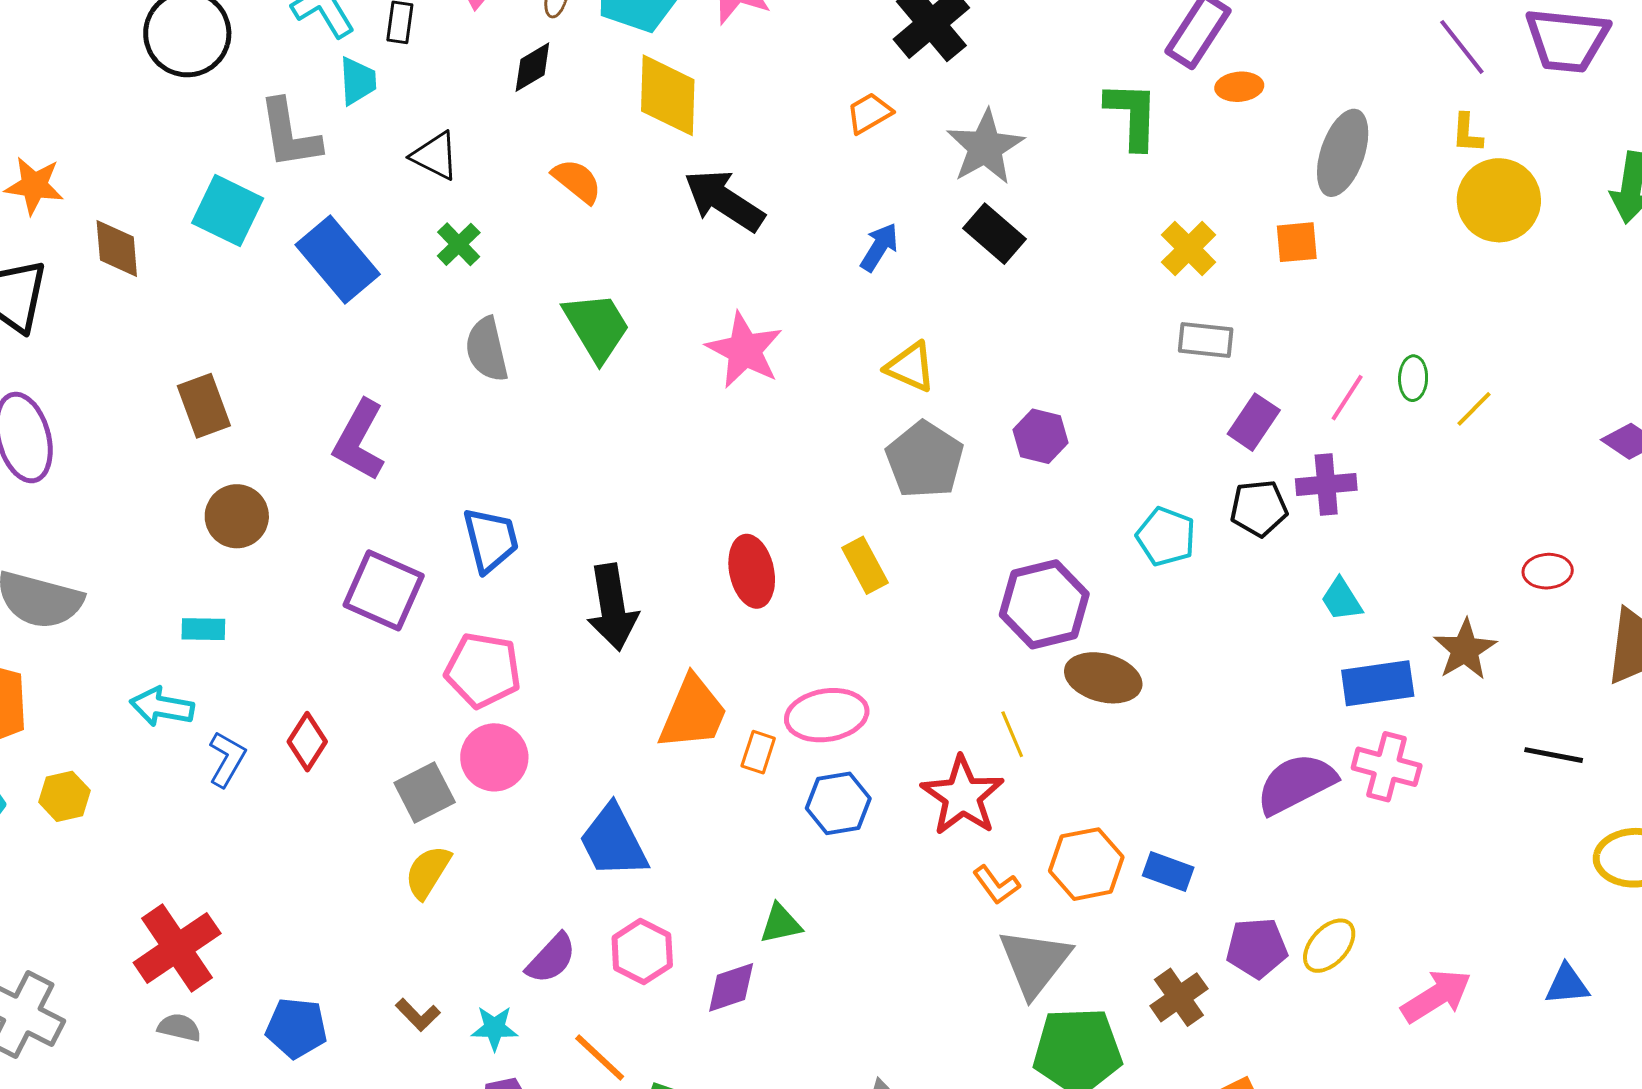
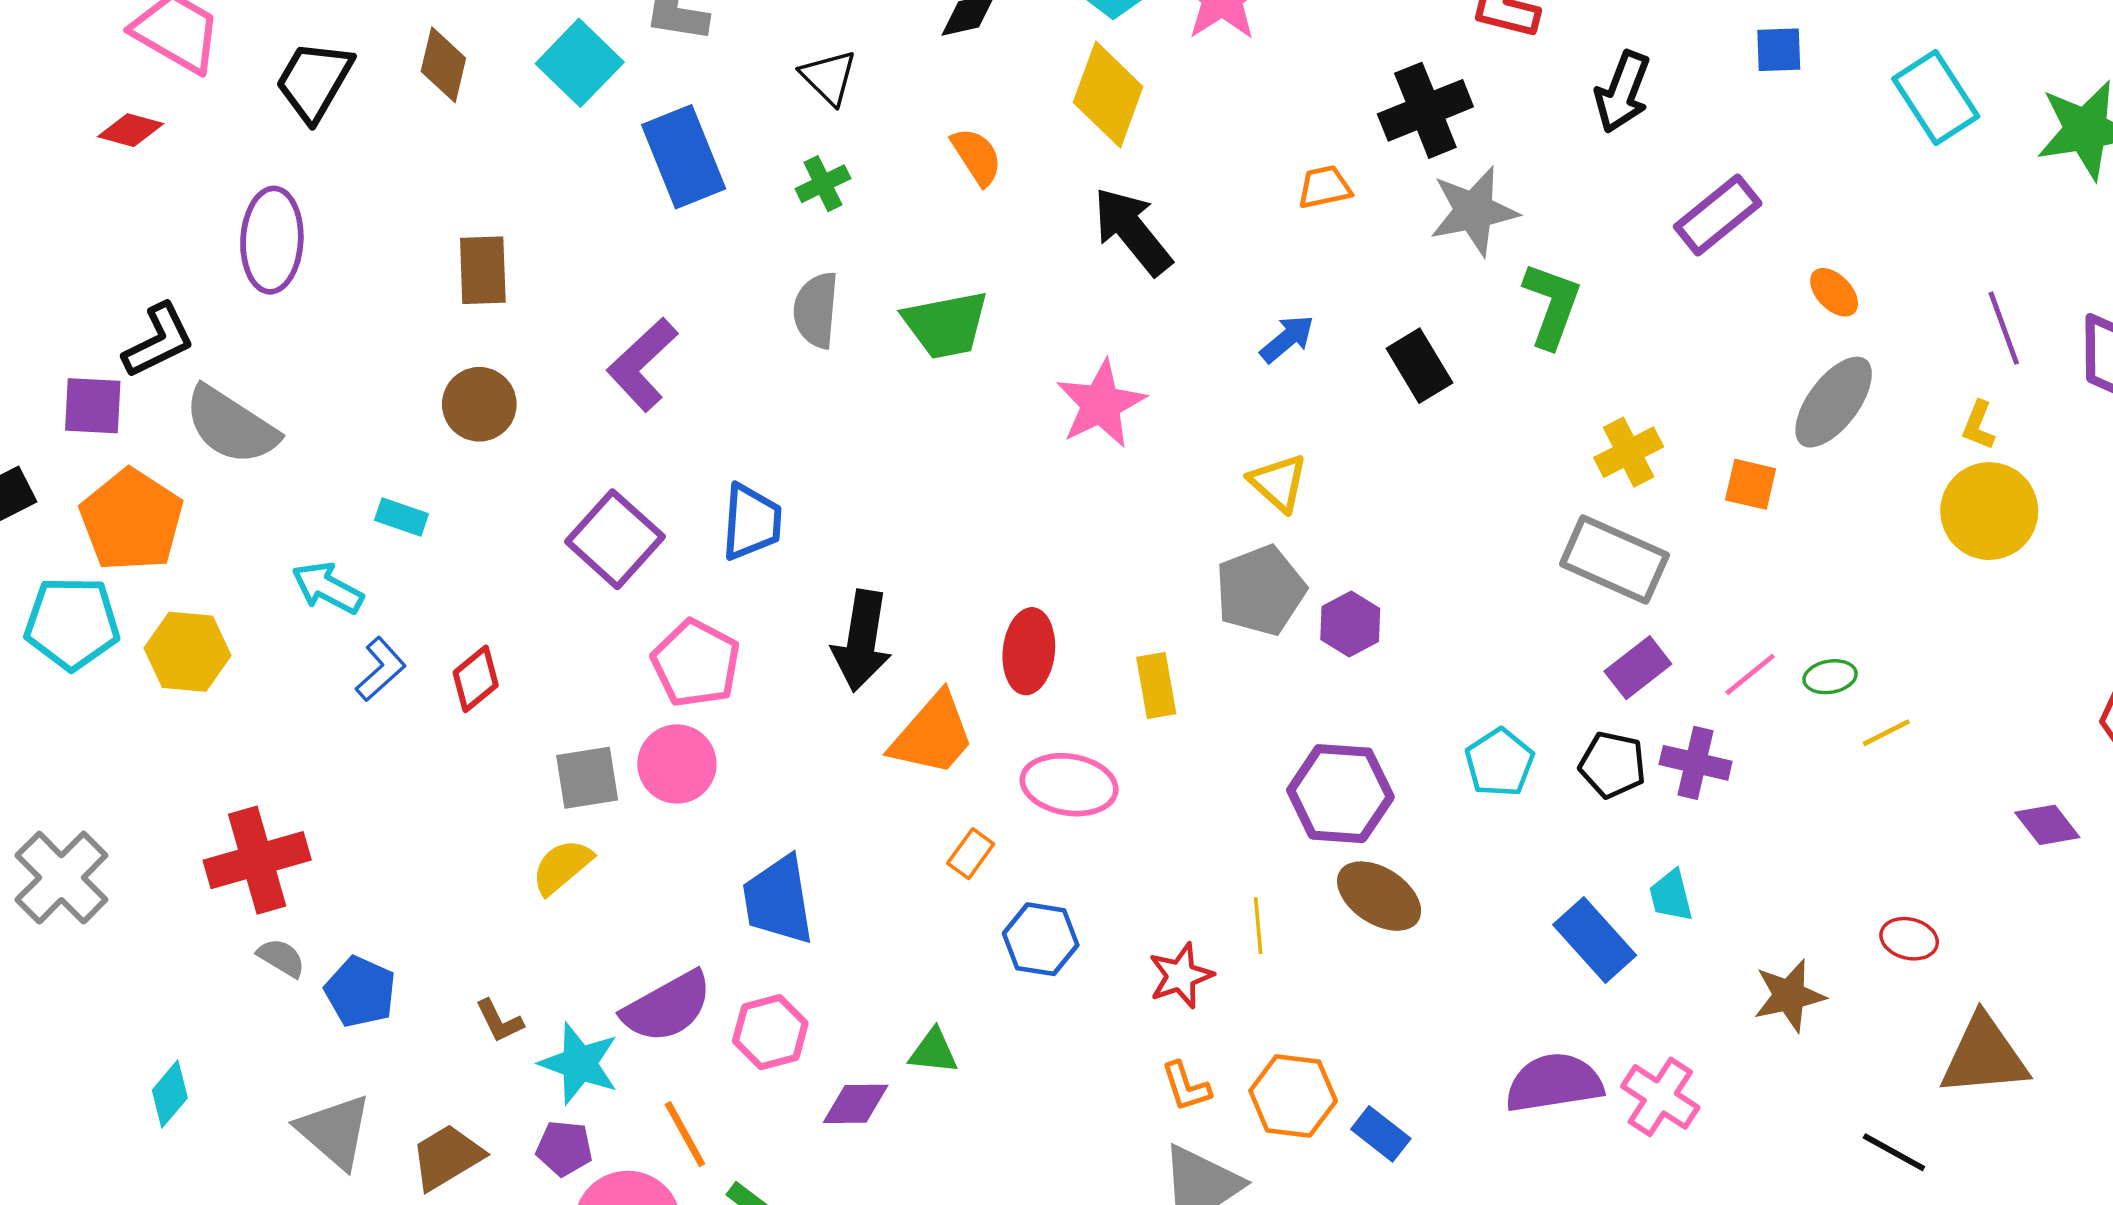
orange ellipse: (1239, 87) -> (1834, 292), moved, turned 33
green L-shape: (1132, 115) -> (1552, 305), moved
gray star: (985, 147) -> (1474, 211), moved
green trapezoid: (597, 327) -> (946, 325), turned 92
gray rectangle: (1206, 340) -> (1614, 560), size x1.6
green ellipse: (1413, 378) -> (1830, 677), turned 60
purple hexagon: (1041, 436) -> (1350, 624), moved
blue rectangle: (1378, 683) -> (1595, 940), moved, turned 38
orange trapezoid: (693, 713) -> (933, 735), moved
pink ellipse: (827, 715) -> (1069, 785), moved
black line: (1554, 755) -> (1894, 1152), moved
yellow hexagon: (65, 796) -> (188, 652), size x1.4
red star: (962, 796) -> (1181, 976), size x0.7
purple semicircle: (551, 958) -> (667, 1007), size x1.4
gray semicircle: (179, 1027) -> (281, 958), moved
cyan star: (494, 1028) -> (579, 1063), size x1.5

